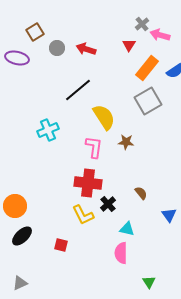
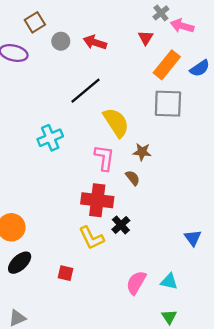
gray square: (148, 101) -> (168, 104), turned 32
brown semicircle: (141, 193) -> (133, 178), moved
cyan triangle: (127, 229) -> (169, 281), moved
pink semicircle: (121, 253) -> (136, 283), turned 30

